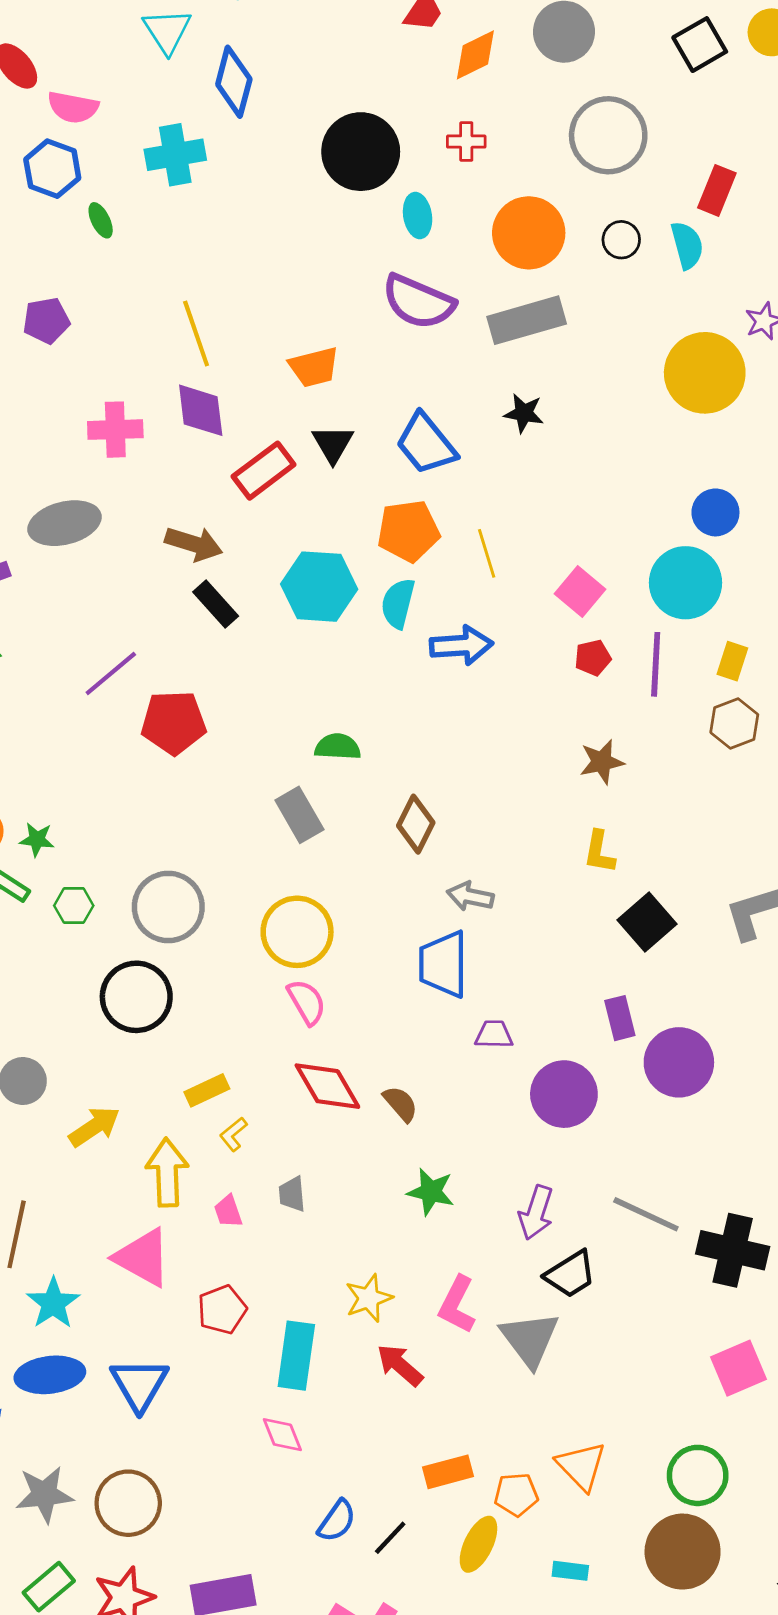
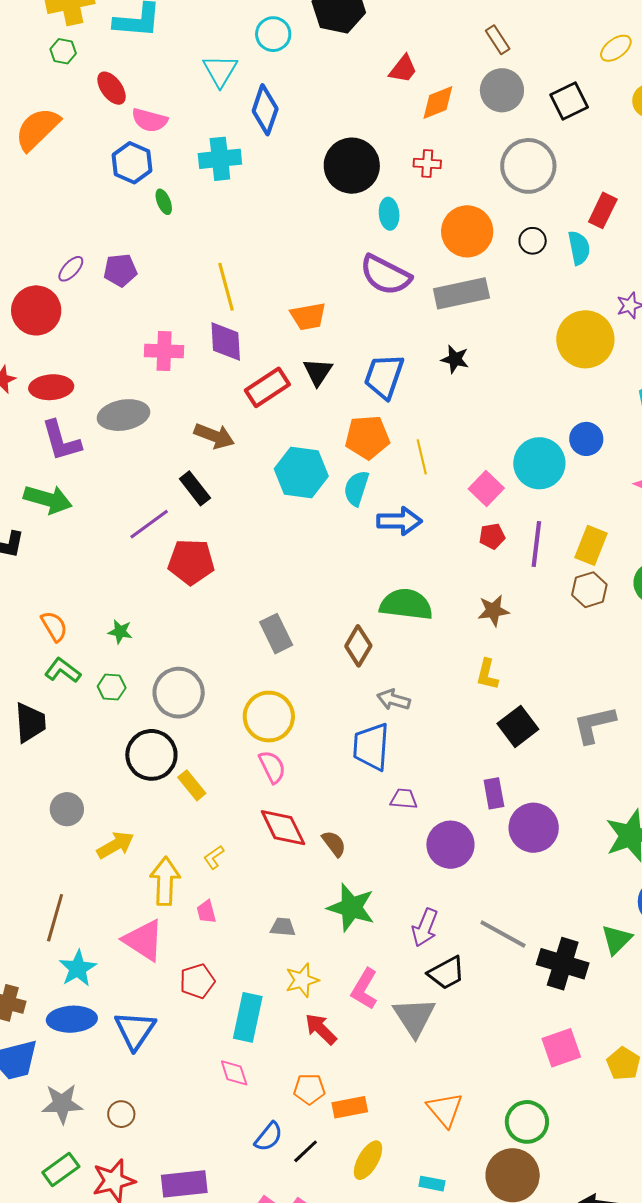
black square: (700, 45) -> (569, 101), moved
blue trapezoid: (426, 444) -> (384, 376), turned 54
cyan circle: (685, 583) -> (539, 463), moved
black rectangle: (216, 604) -> (195, 488), moved
yellow rectangle: (732, 661) -> (591, 545), size x1.4
green semicircle: (338, 747) -> (406, 604), moved, size x1.6
green star: (37, 839) -> (120, 632), moved
yellow rectangle: (207, 1090) -> (192, 785), moved, turned 72
green star: (431, 1192) -> (351, 908), size x1.4
gray trapezoid: (292, 1194) -> (283, 927), moved, turned 96
orange pentagon: (516, 1495) -> (309, 1089), moved
brown circle: (128, 1503) -> (121, 1114), size x0.6

